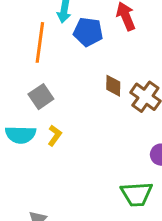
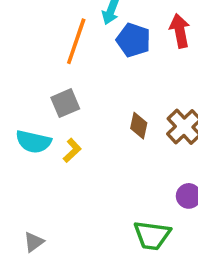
brown diamond: (113, 86) -> (139, 126), moved

